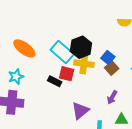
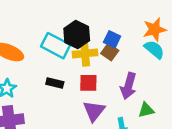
brown square: (112, 68) -> (110, 52), moved
red square: (67, 74) -> (88, 83), moved
purple arrow: (112, 97) -> (128, 86), size x1.5

